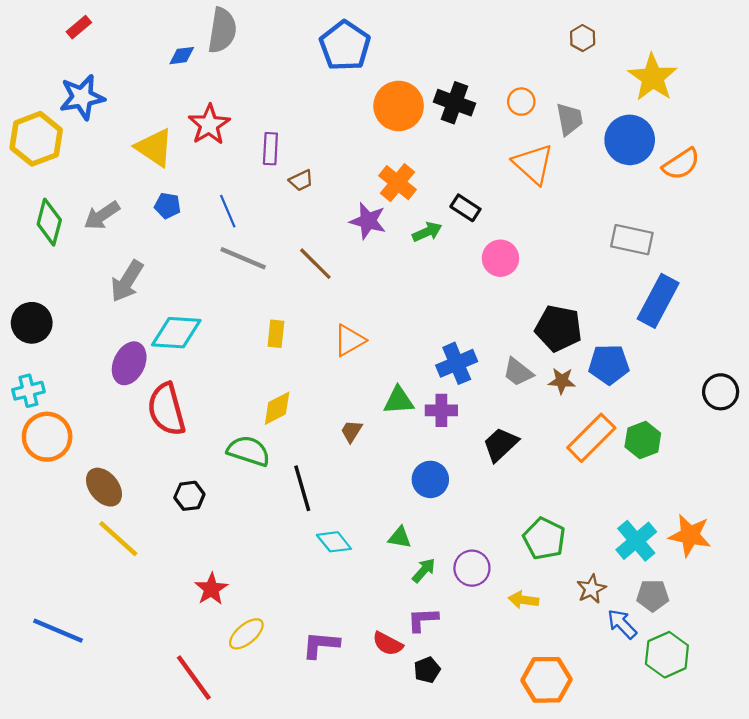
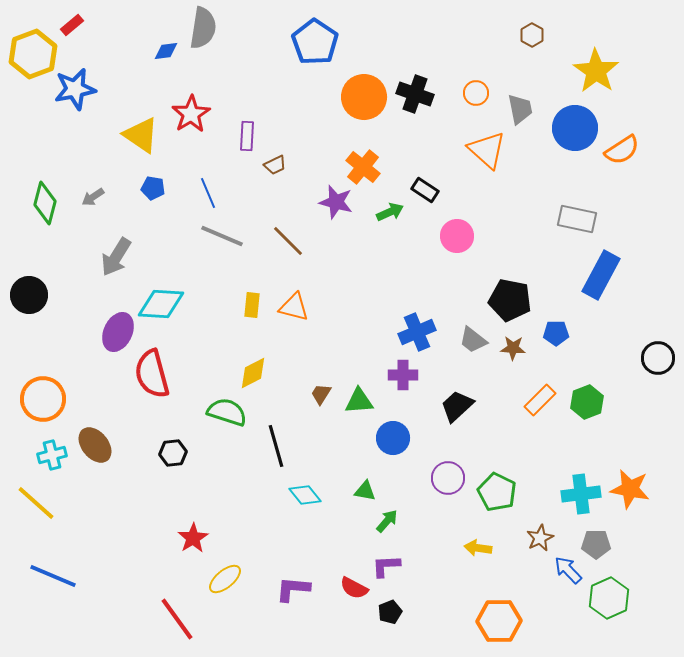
yellow hexagon: (36, 139) -> (33, 54), moved
gray arrow: (102, 215) -> (93, 197), size x0.7
orange triangle: (349, 340) -> (294, 307), moved, turned 44
blue pentagon: (609, 364) -> (556, 333), size x0.7
cyan cross: (28, 391) -> (52, 455), moved
green triangle: (399, 401) -> (359, 401), moved
orange rectangle: (591, 438) -> (540, 400), size x0.7
yellow line: (118, 539) -> (36, 503), moved
cyan cross: (636, 541) -> (581, 494), turned 33
purple circle: (472, 568) -> (448, 478), moved

